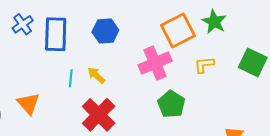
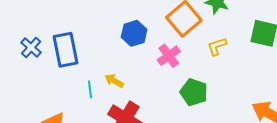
blue hexagon: (105, 31) -> (134, 33), moved
pink cross: (155, 63) -> (169, 56), size x0.7

